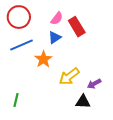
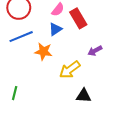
orange star: (43, 59) -> (43, 52), turned -30
purple arrow: (94, 84) -> (95, 51), moved

